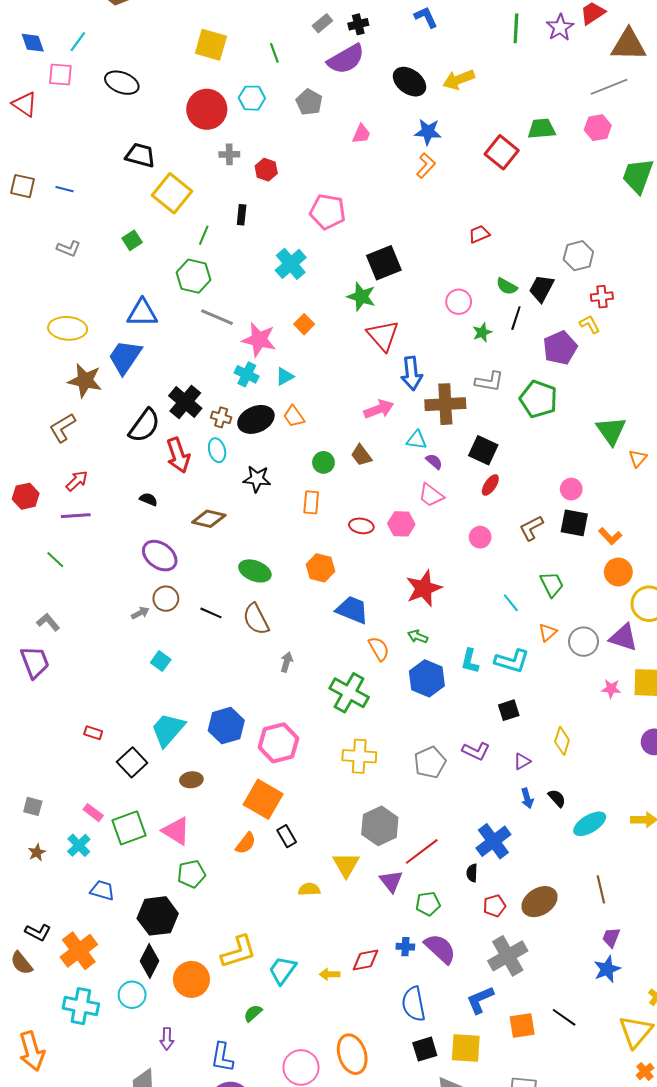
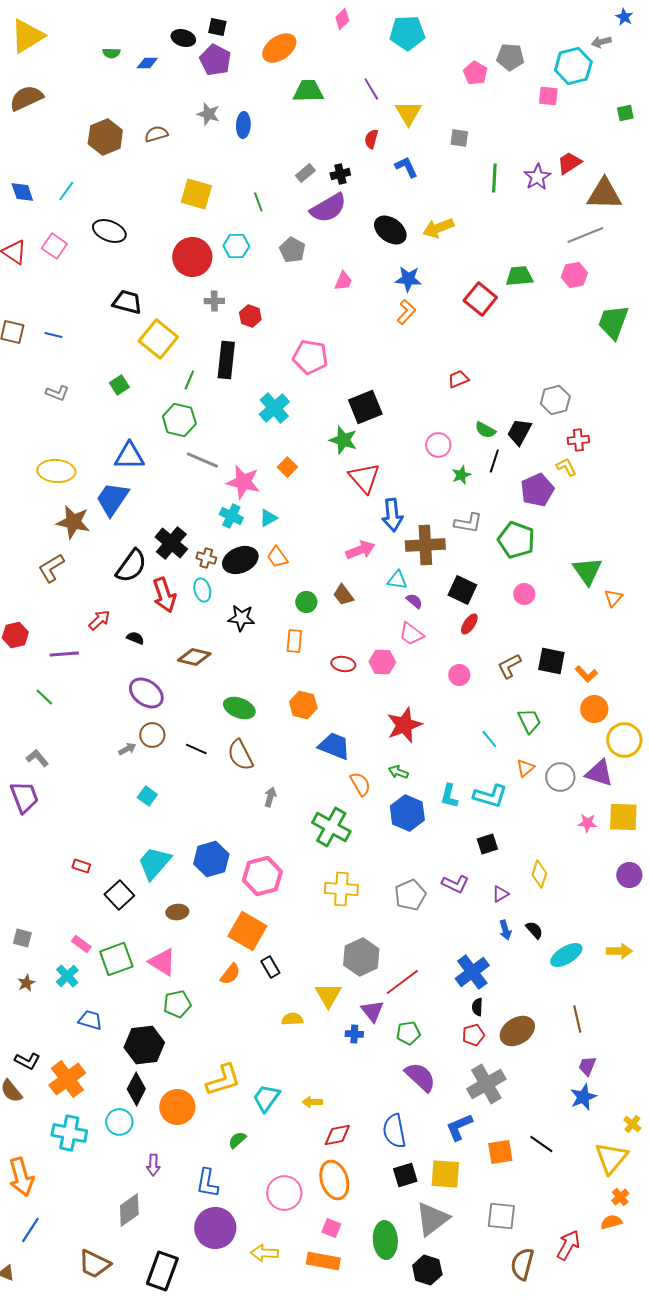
pink square: (60, 74) -> (54, 246), moved, turned 30
black rectangle: (242, 215) -> (226, 360), size x1.8
red arrow: (77, 481) -> (99, 620), moved
pink circle: (571, 489) -> (524, 594), moved
black semicircle: (472, 873) -> (477, 1007), moved
blue cross: (405, 947) -> (354, 1034), moved
red diamond: (365, 960) -> (337, 1135), moved

